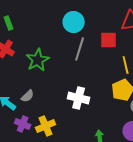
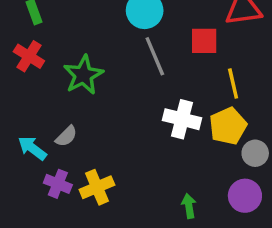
gray line: (80, 49) -> (155, 56), turned -40
white cross: (79, 98) -> (182, 119), moved

